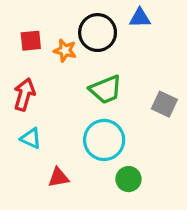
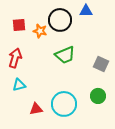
cyan triangle: (31, 138) -> (19, 85), turned -40
cyan circle: (104, 140) -> (64, 104), moved
green circle: (128, 179) -> (98, 96), moved

